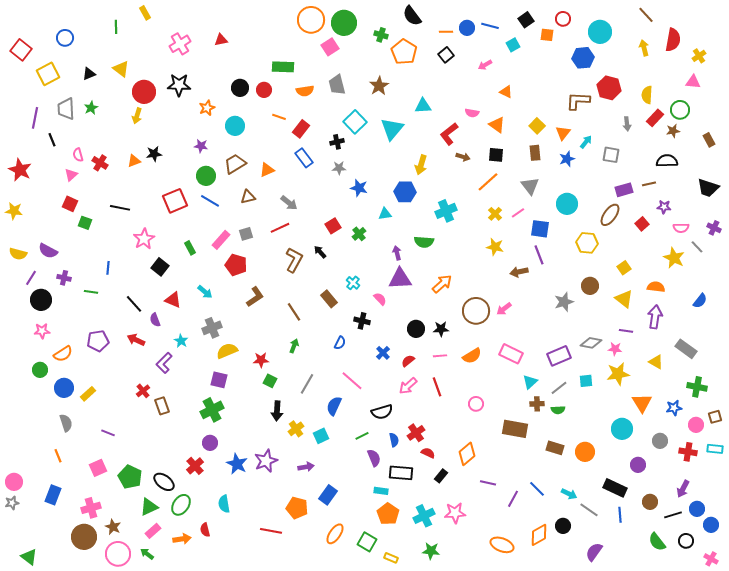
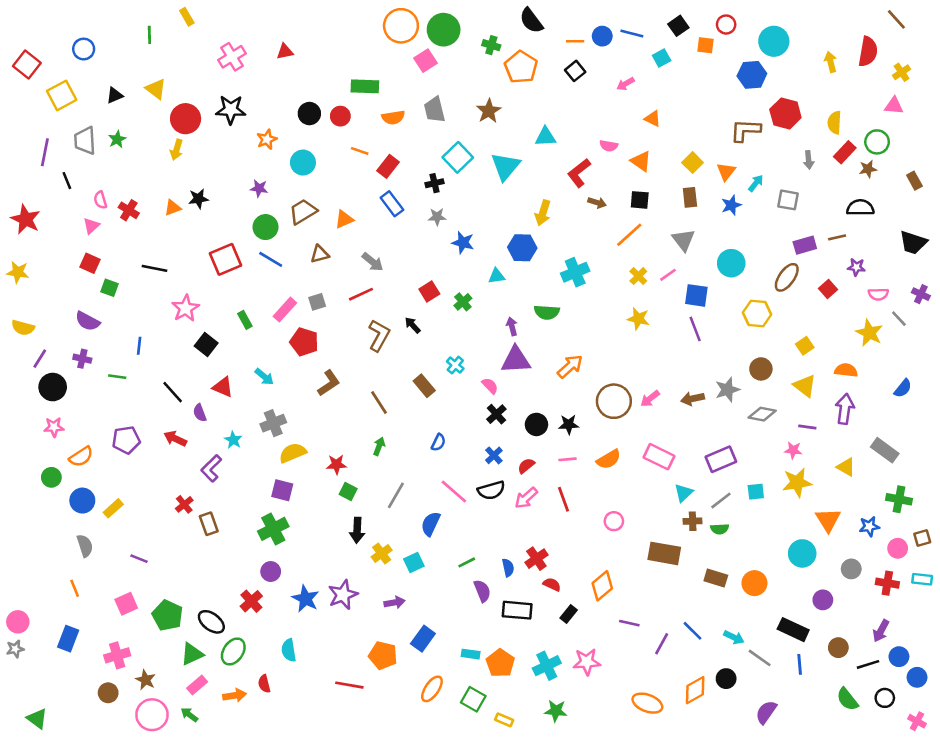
brown line: (646, 15) -> (896, 19), moved
purple semicircle: (48, 251) -> (87, 321), moved
brown arrow: (519, 272) -> (693, 399), moved
black cross: (362, 321) -> (496, 414), moved, turned 35
gray diamond: (591, 343) -> (762, 414), moved
black semicircle: (382, 412) -> (491, 490), moved
cyan rectangle: (381, 491) -> (471, 654), moved
brown circle: (84, 537) -> (108, 693), size x0.6

